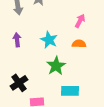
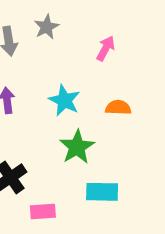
pink arrow: (80, 21) -> (106, 48), moved

